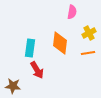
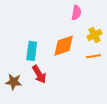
orange diamond: (60, 43) -> (64, 46), turned 65
brown star: (13, 86) -> (14, 82), moved

